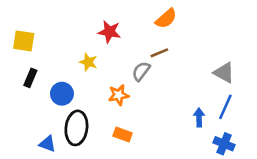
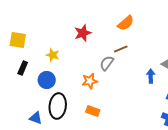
red star: (109, 32) -> (83, 33), turned -30
yellow star: (88, 62) -> (53, 55), moved
blue arrow: (199, 117) -> (151, 76), moved

